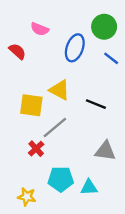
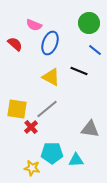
blue ellipse: (75, 48) -> (50, 43), moved
black line: (96, 104) -> (79, 71), moved
yellow square: (31, 105) -> (17, 109), moved
yellow star: (27, 197) -> (32, 168), moved

